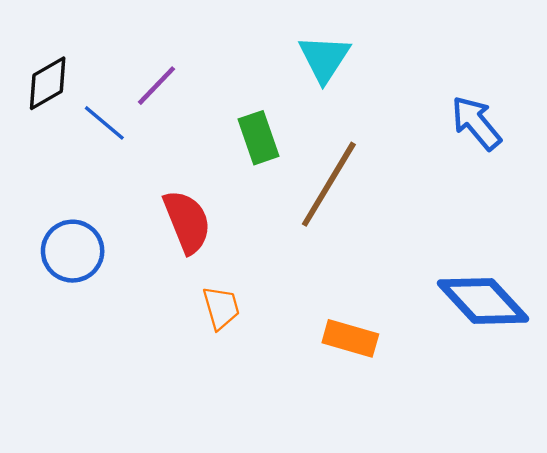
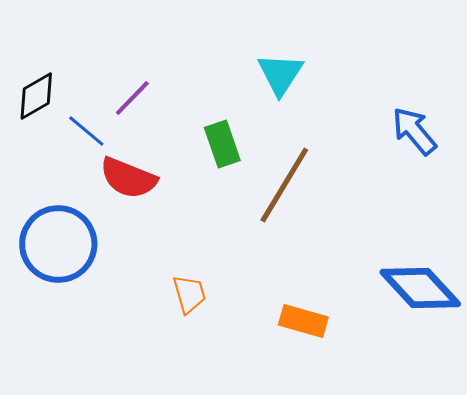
red semicircle: (187, 222) -> (128, 178), moved, turned 134
blue circle: (73, 251) -> (58, 244), size x1.4

